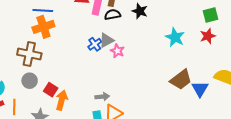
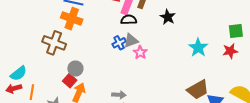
black semicircle: (113, 15) -> (129, 20), moved
orange cross: (43, 27) -> (72, 19), turned 30
gray circle: (30, 81) -> (75, 69), moved

